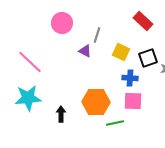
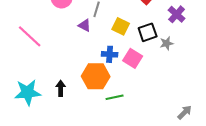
blue cross: (130, 78) -> (110, 54), moved
cyan star: (28, 98) -> (28, 92), moved
pink square: (133, 101) -> (133, 58), moved, turned 30

